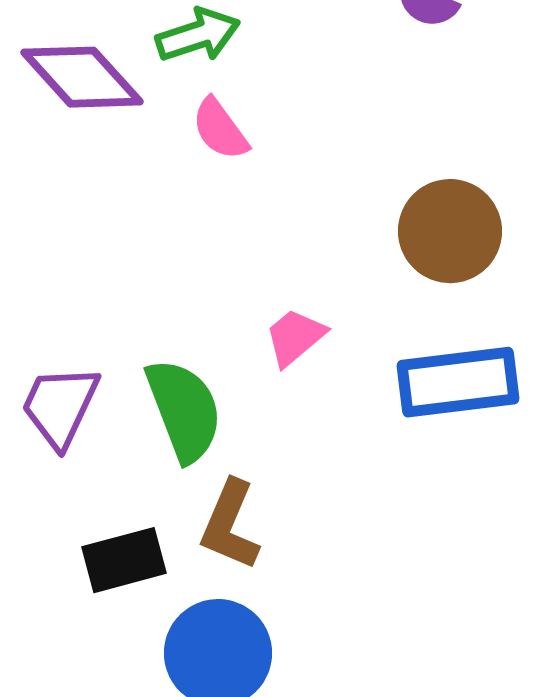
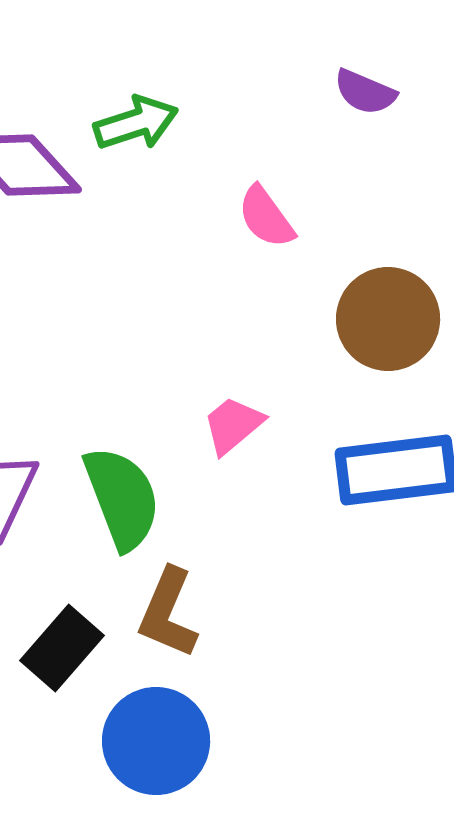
pink semicircle: (220, 129) -> (266, 217), moved
black rectangle: (124, 560) -> (62, 648), turned -34

